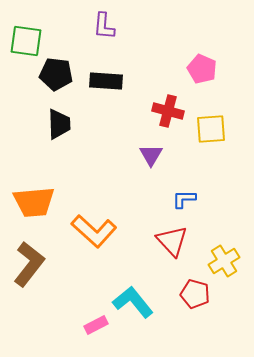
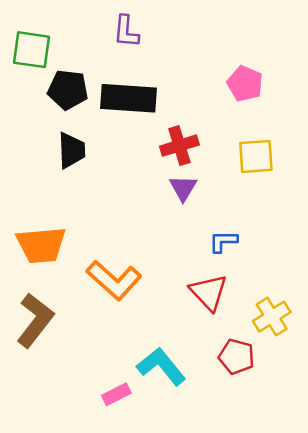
black rectangle: (106, 81) -> (129, 98), size x1.4
red cross: (168, 111) -> (179, 146), moved, turned -32

